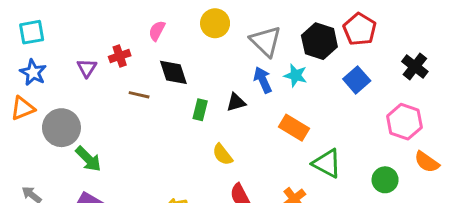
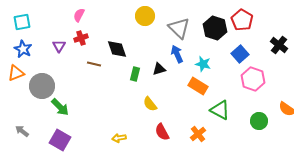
pink semicircle: (157, 31) -> (79, 15), moved
cyan star: (296, 75) -> (203, 64), moved
pink hexagon: (404, 122) -> (253, 79), moved

